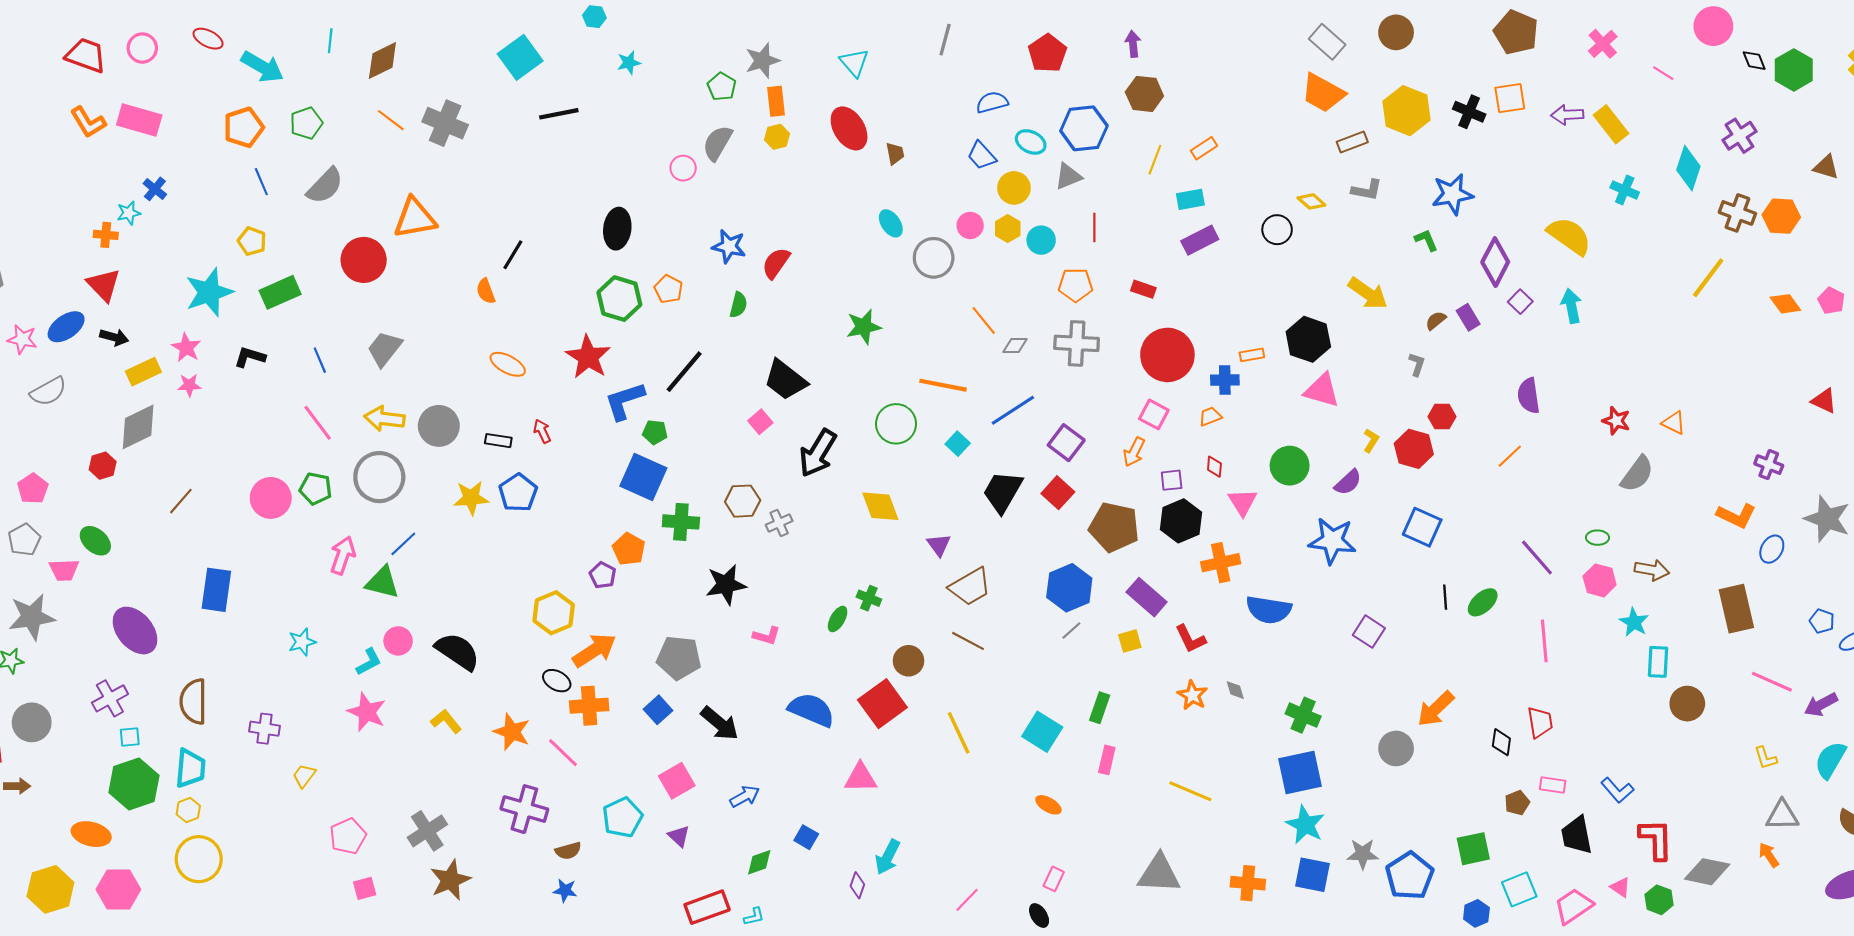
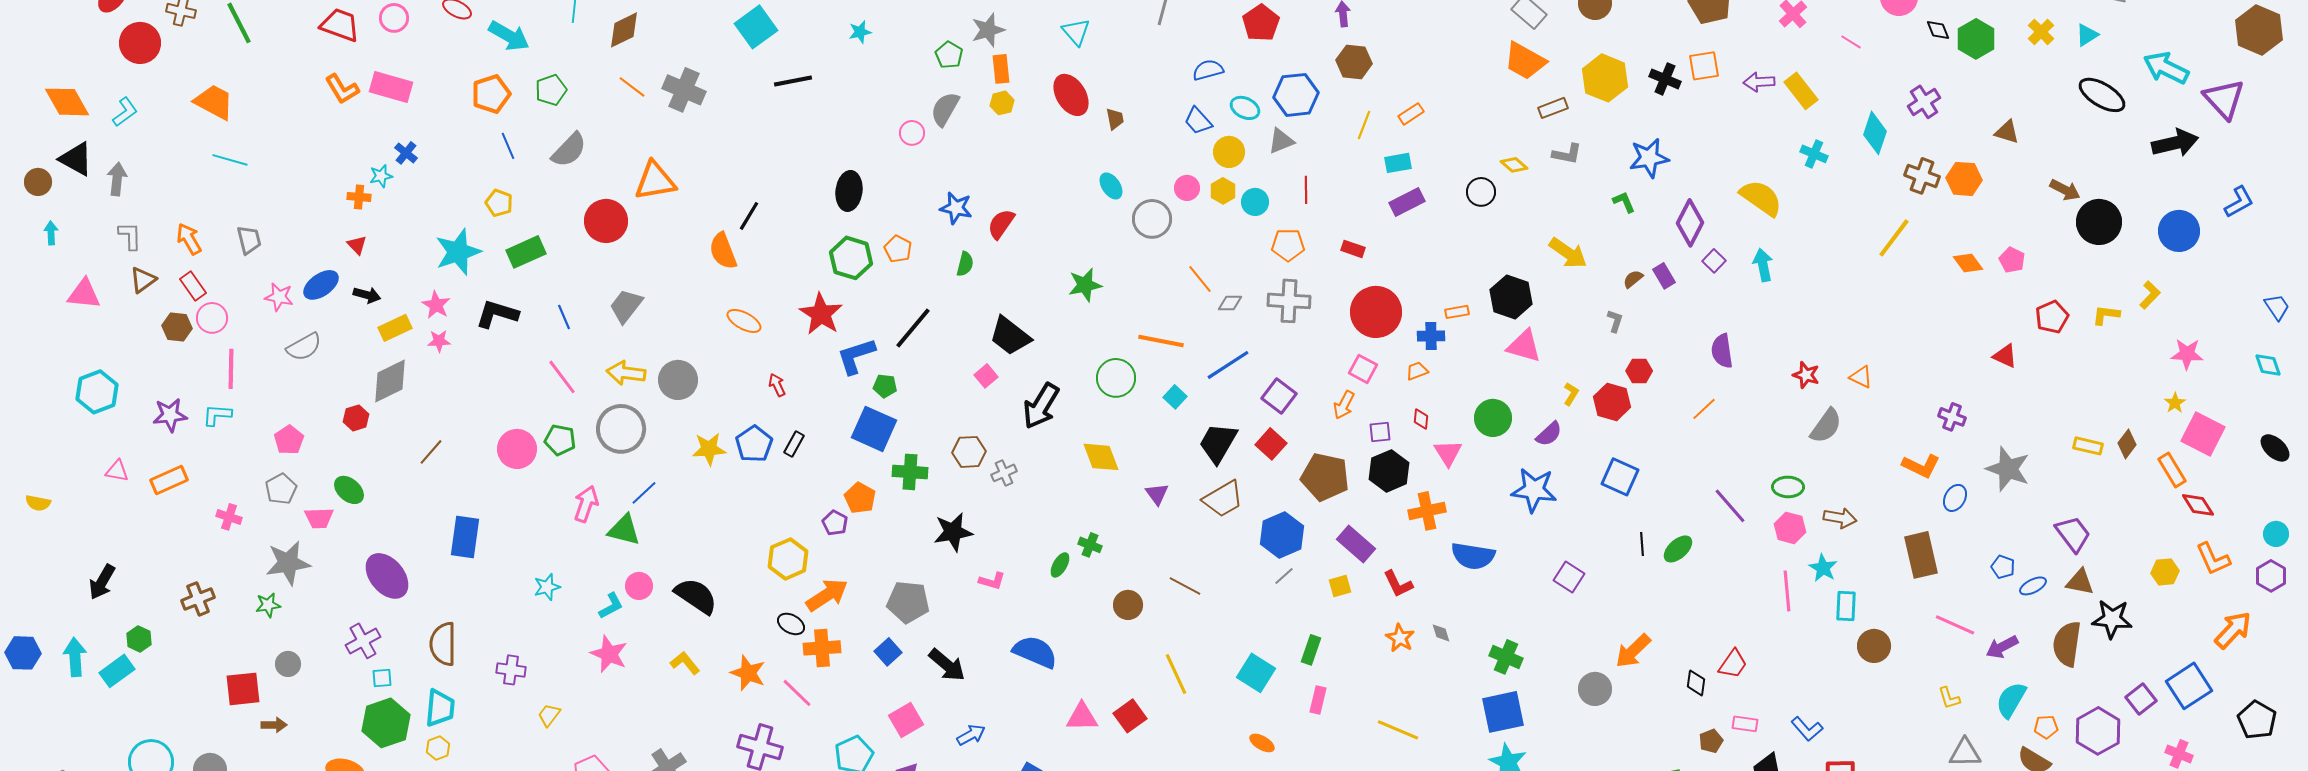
red triangle: (104, 285) -> (357, 245), size x0.6
orange semicircle: (486, 291) -> (723, 251), size x1.5
black L-shape: (250, 357) -> (497, 314), size x1.4
black rectangle: (498, 441) -> (794, 444), moved, turned -70
green ellipse: (1598, 538) -> (1788, 487), size x1.4
brown trapezoid: (970, 587) -> (1223, 499), moved
pink line: (1544, 641) -> (1787, 591), moved
red square: (882, 704) -> (1130, 716), moved, size x0.7
gray circle: (32, 722) -> (288, 664), size x0.7
red trapezoid: (1540, 722) -> (1733, 664), turned 44

